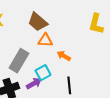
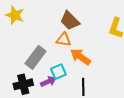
brown trapezoid: (38, 22) -> (70, 21), moved
orange arrow: (64, 56) -> (81, 57), size x1.5

